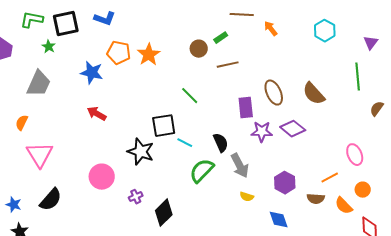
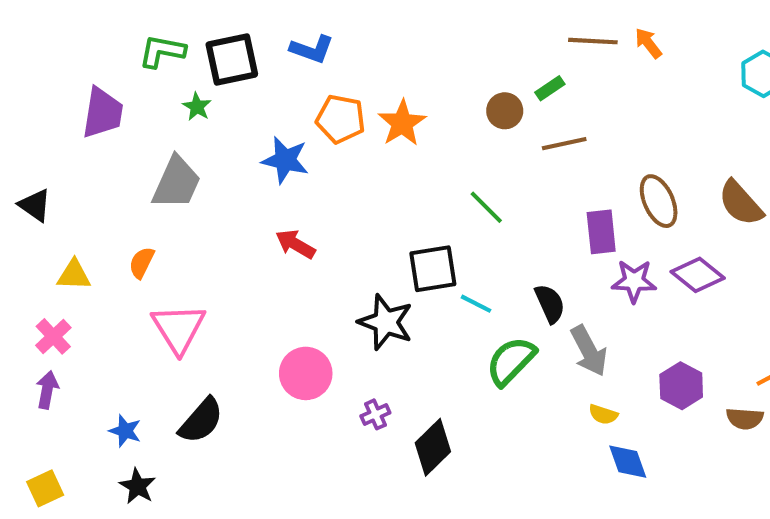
orange arrow: (271, 29) -> (648, 43), moved
blue diamond: (279, 220) -> (628, 462), moved

